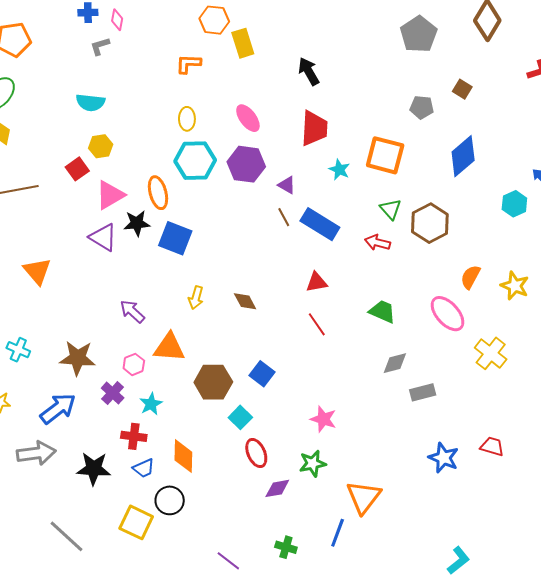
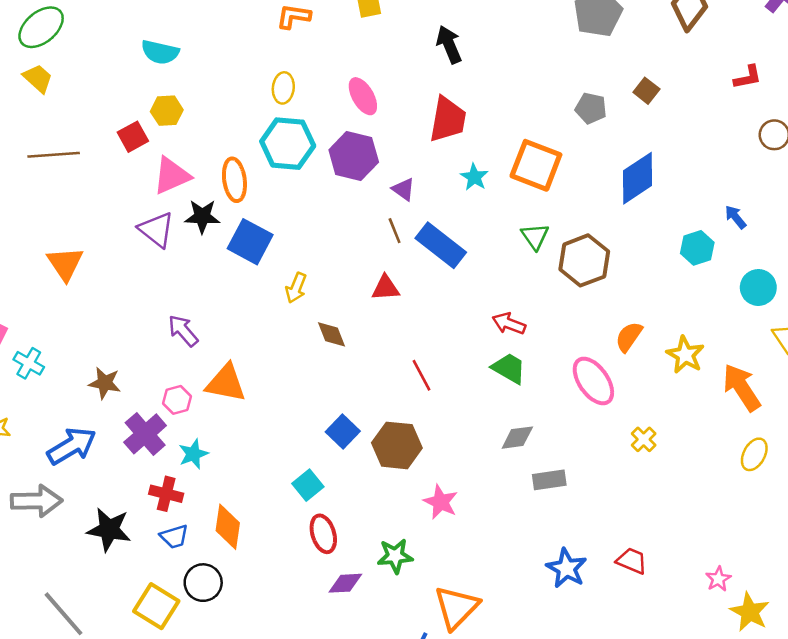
red arrow: (377, 243) -> (509, 324), moved
red triangle: (317, 282) -> (386, 288), moved
yellow arrow: (196, 298) -> (296, 288), moved
yellow cross: (491, 353) -> (644, 439), size x0.6
brown star: (78, 358) -> (105, 383), size x0.7
brown hexagon: (213, 382) -> (397, 445), moved
purple cross: (113, 393) -> (145, 434), size x1.4
pink star: (323, 419) -> (441, 502), moved

